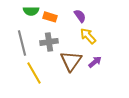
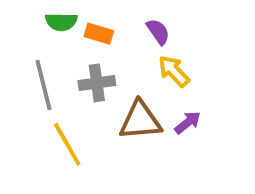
brown triangle: (71, 61) -> (140, 121), turned 50

